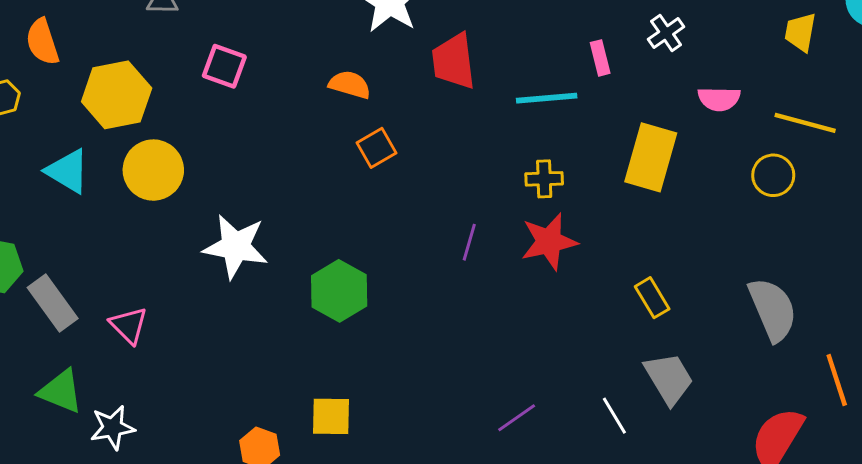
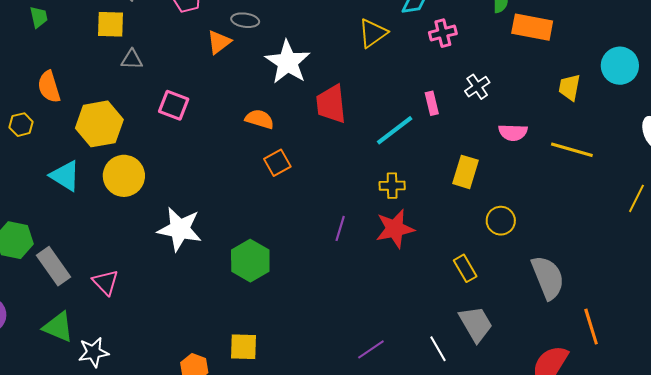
cyan line: (547, 98) -> (395, 130), turned -33
yellow rectangle: (651, 157) -> (466, 172), size x0.7
yellow circle: (773, 175) -> (501, 221), moved

